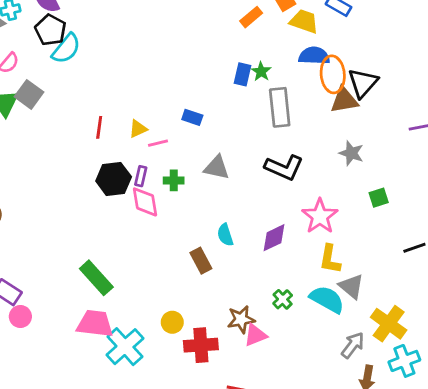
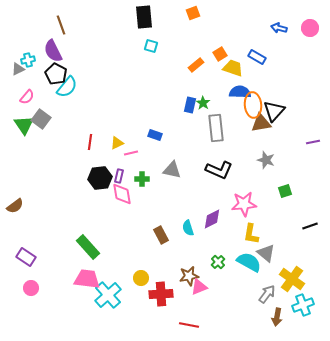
pink star: (320, 216) -> (244, 204), turned 30
cyan semicircle: (225, 235) -> (188, 228), moved
pink circle: (20, 317) -> (31, 288), moved

